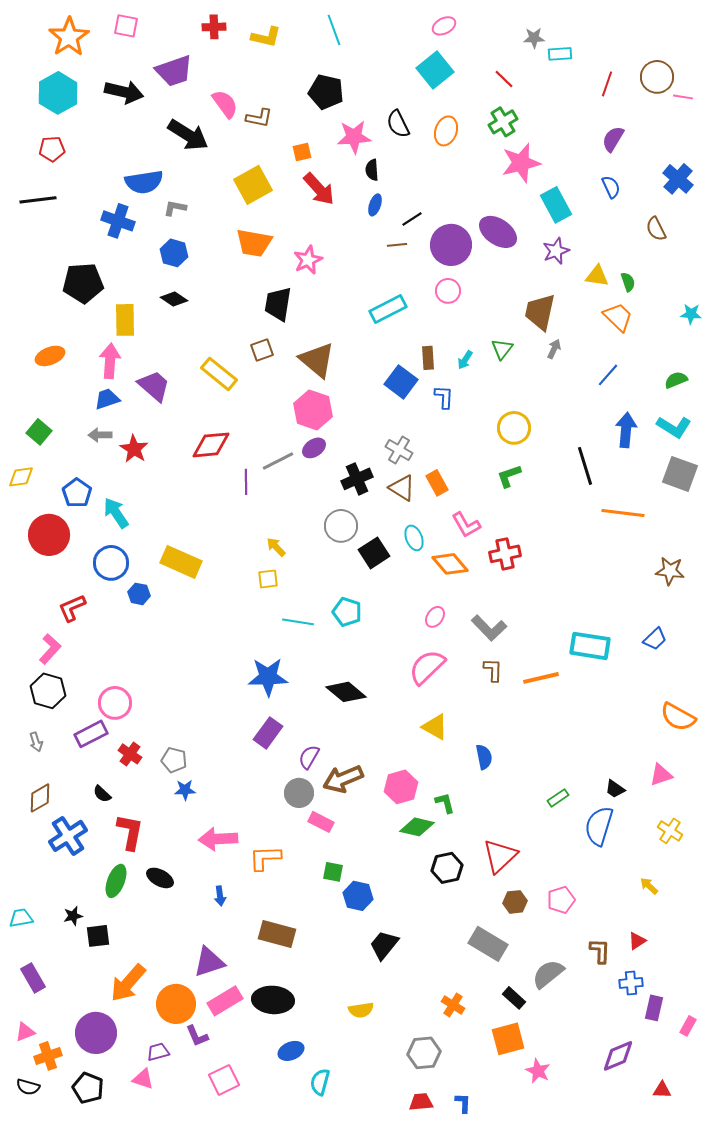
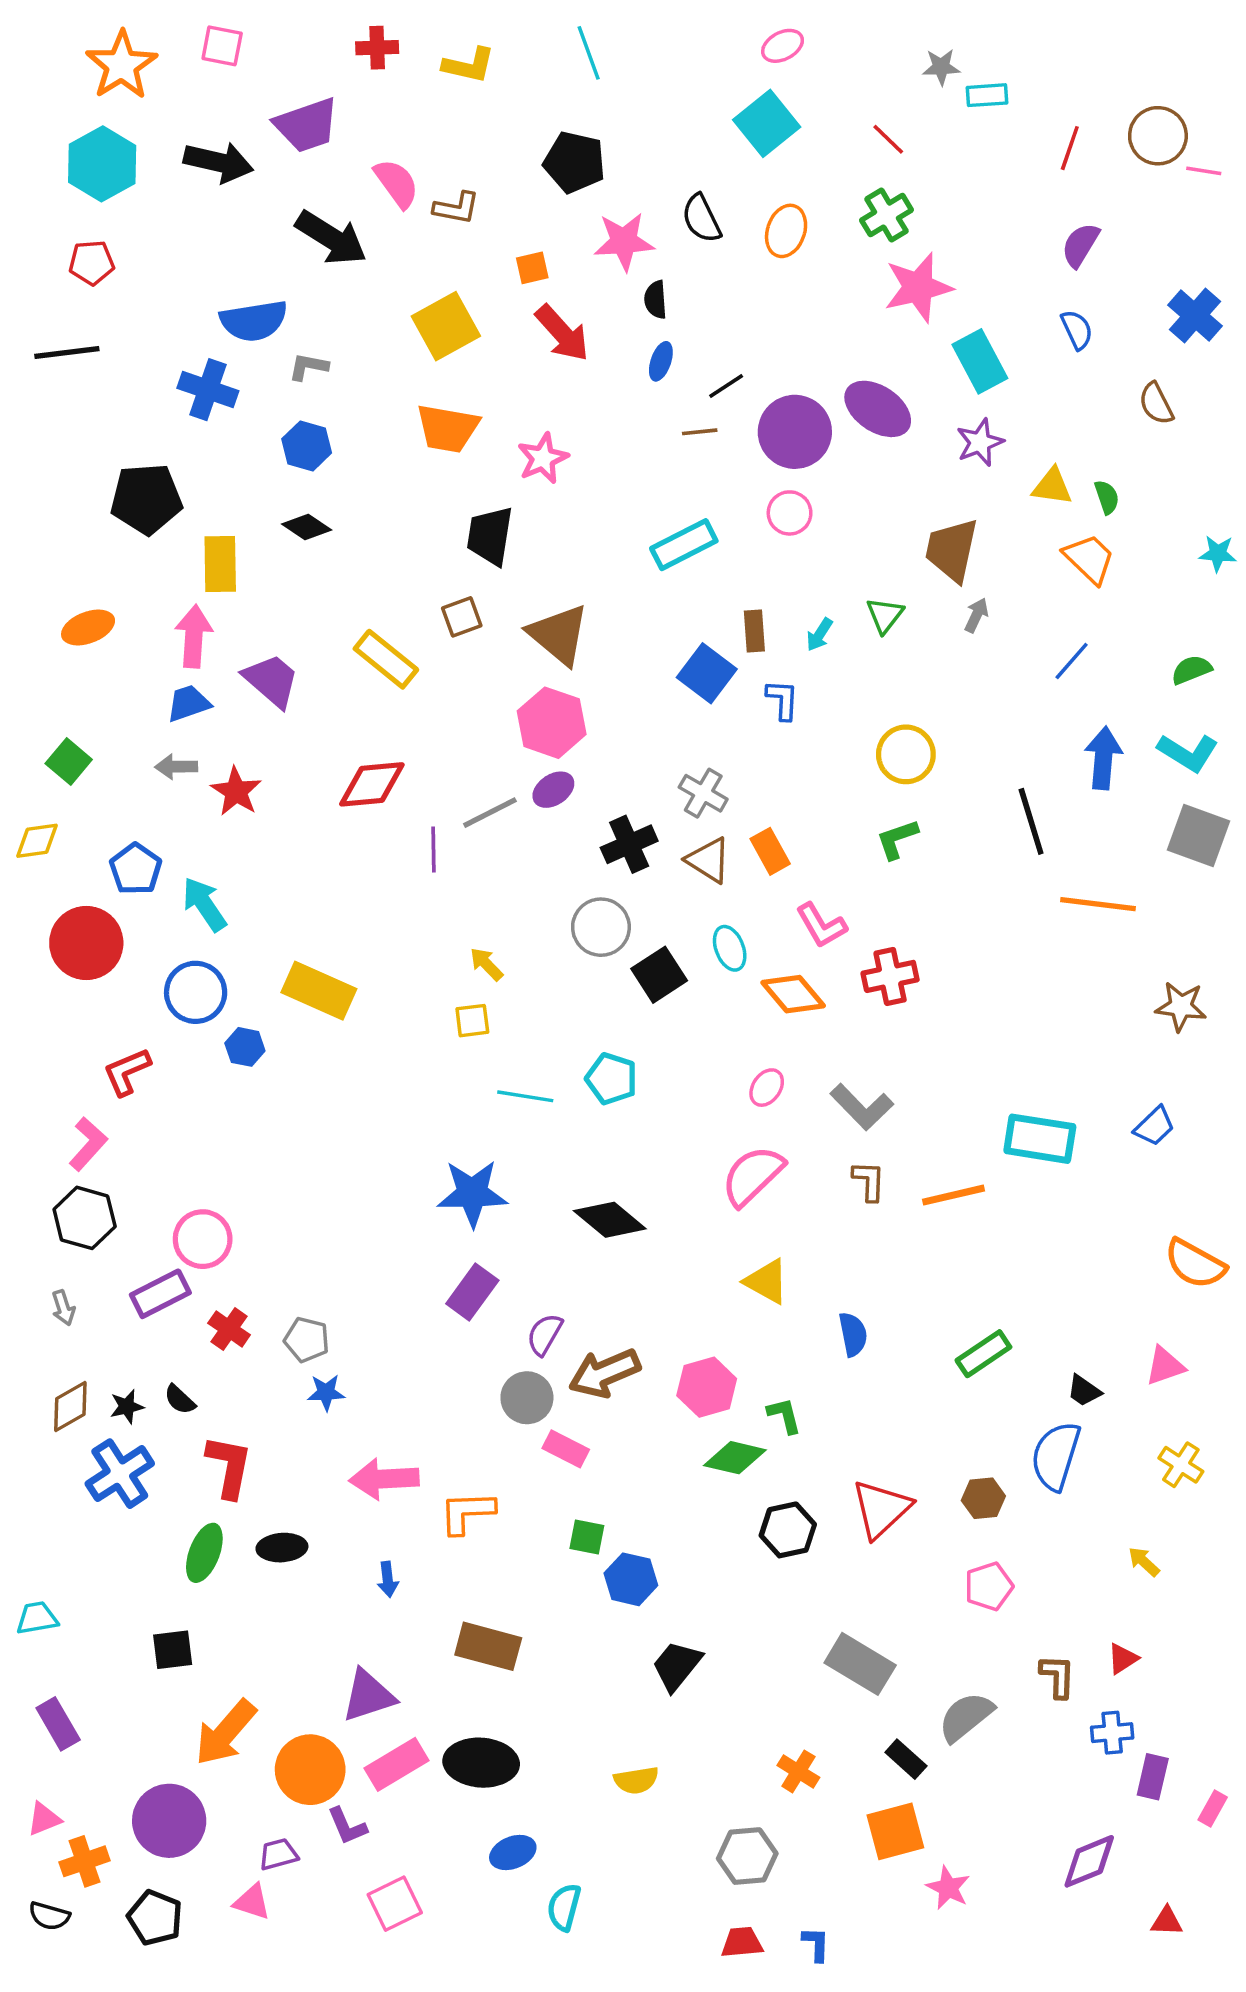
green rectangle: (558, 798) -> (983, 1354), moved, size x1.4
black ellipse: (160, 878) -> (282, 1548), turned -32
brown hexagon: (515, 902) -> (983, 1498), moved
black star: (73, 916) -> (127, 1407), moved

